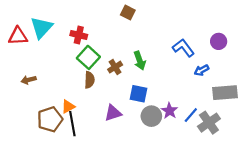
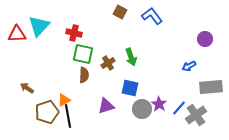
blue L-shape: (183, 48) -> (152, 16), moved
green square: (88, 57) -> (83, 54), turned -30
brown arrow: (29, 80) -> (27, 88), moved, turned 48

